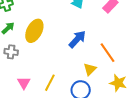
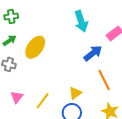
blue arrow: (77, 39) -> (93, 53), moved
yellow triangle: (90, 69) -> (75, 93), moved

